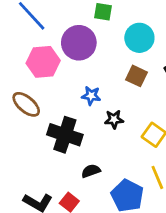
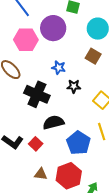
black semicircle: (91, 171) -> (53, 122), size x1.5

